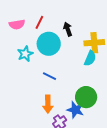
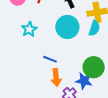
cyan circle: (49, 44) -> (67, 27), moved
blue line: (49, 76) -> (50, 59), moved

